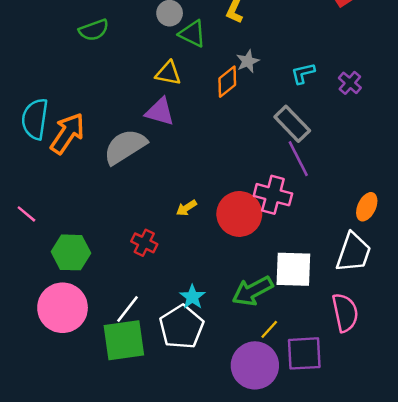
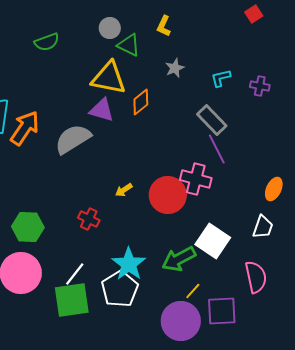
yellow triangle: (168, 73) -> (109, 78), size x1.6
orange diamond: (227, 82) -> (141, 102), moved
purple cross: (350, 83) -> (260, 86), turned -30
white trapezoid: (354, 252) -> (263, 227), size x0.7
white square: (293, 269) -> (213, 241), turned 32
cyan star: (192, 297) -> (129, 264), size x1.6

